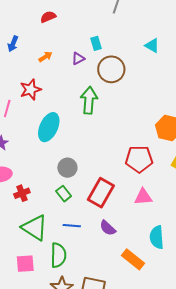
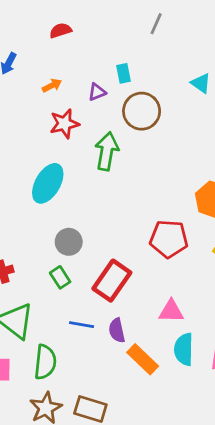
red star: (31, 90) -> (64, 124), moved
pink triangle: (143, 197) -> (171, 311), moved
blue line: (72, 226) -> (82, 325), moved
purple semicircle: (108, 228) -> (117, 330), turned 30
orange rectangle: (133, 259) -> (143, 359), moved

